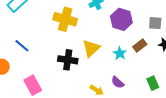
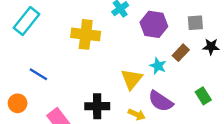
yellow triangle: (91, 48) -> (132, 79), moved
black cross: (68, 60) -> (97, 106), moved
purple semicircle: (118, 82) -> (161, 101), size x1.5

